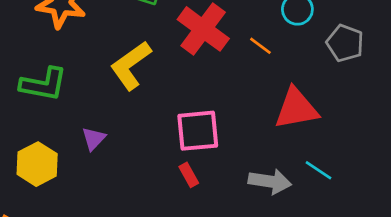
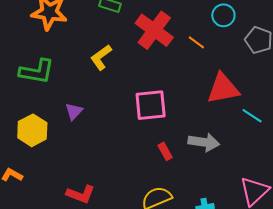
yellow L-shape: (131, 65) -> (101, 57), size x0.7
cyan line: (318, 170) -> (252, 116), moved
red rectangle: (189, 175) -> (165, 151), moved

